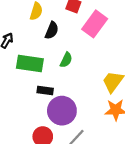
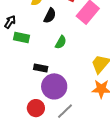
green rectangle: (30, 63) -> (22, 38), moved, size x0.7

